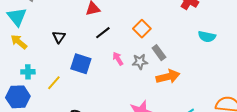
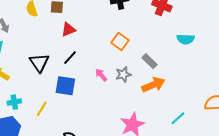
black line: (103, 33) -> (70, 58), moved
black triangle: (59, 37) -> (39, 63), size x1.5
gray rectangle: (159, 53) -> (150, 61), moved

